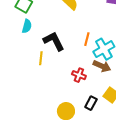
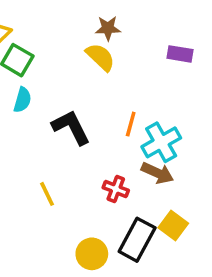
yellow line: (41, 58) -> (47, 194), moved, turned -32
black rectangle: (91, 103) -> (137, 240), size x1.6

